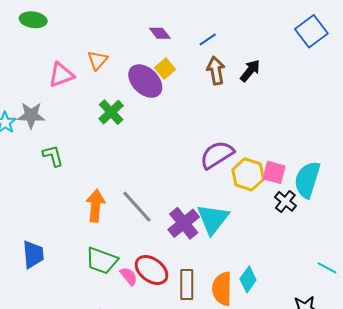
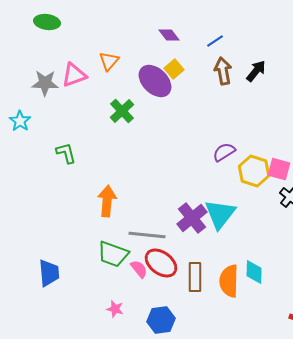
gray star: (31, 115) -> (45, 83), moved
purple semicircle: (217, 155) -> (224, 152), size x0.7
gray line: (137, 207) -> (147, 235), moved, turned -42
blue trapezoid: (33, 254) -> (49, 273), moved
cyan diamond: (248, 279) -> (254, 272), turned -35

